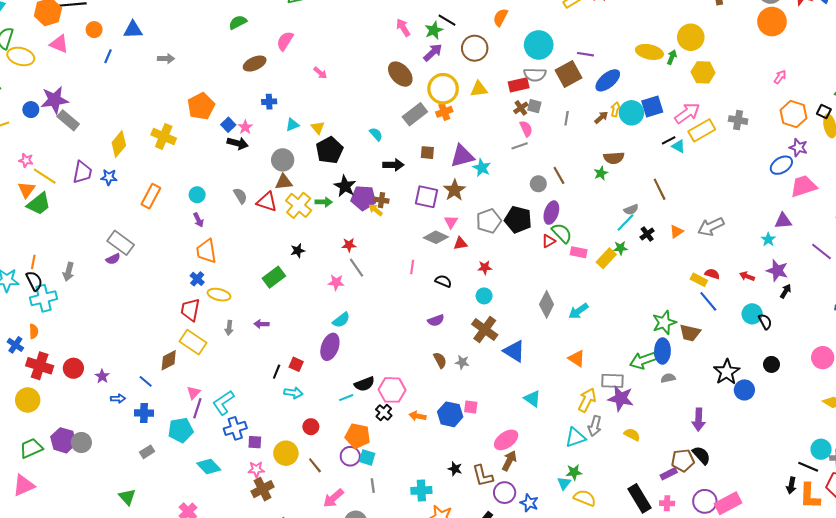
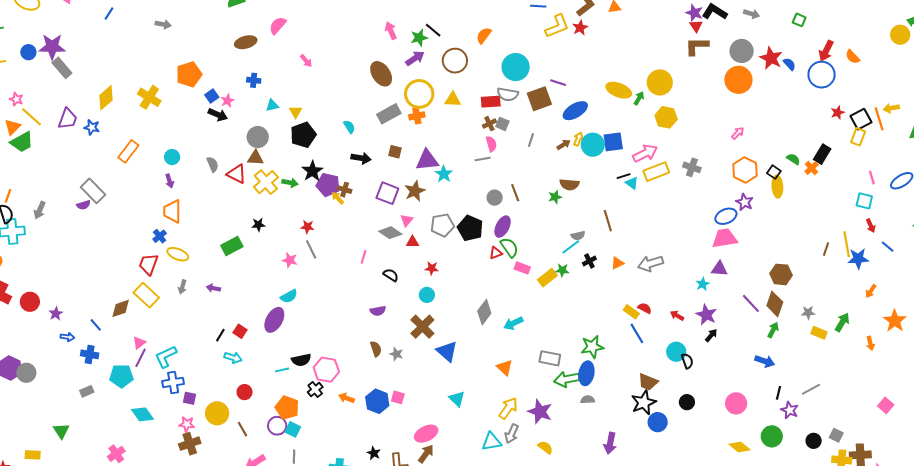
pink trapezoid: (803, 186) -> (725, 238), moved
brown trapezoid: (690, 333) -> (648, 382), moved
gray rectangle: (612, 381) -> (550, 358), moved

